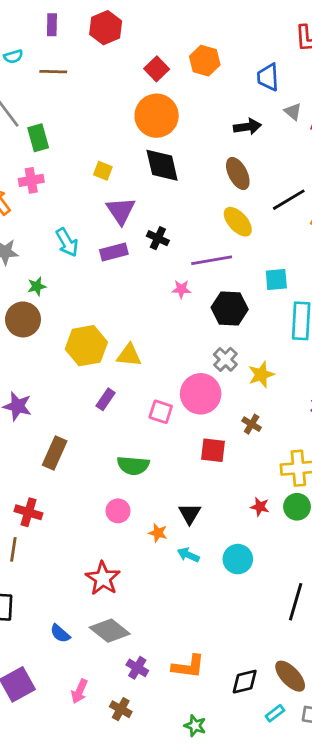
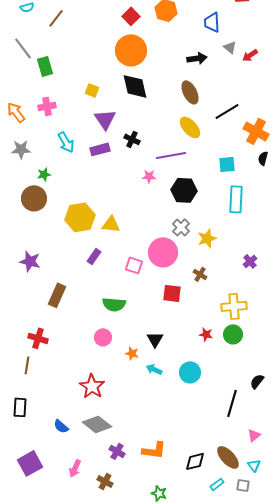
brown line: (53, 72) -> (56, 18), turned -54
pink cross: (31, 180) -> (47, 106), moved
cyan square: (276, 280) -> (227, 164), moved

